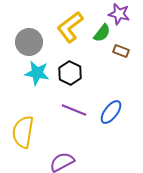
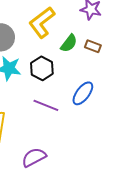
green semicircle: (102, 33) -> (69, 43), moved
blue ellipse: (111, 112) -> (83, 93), moved

